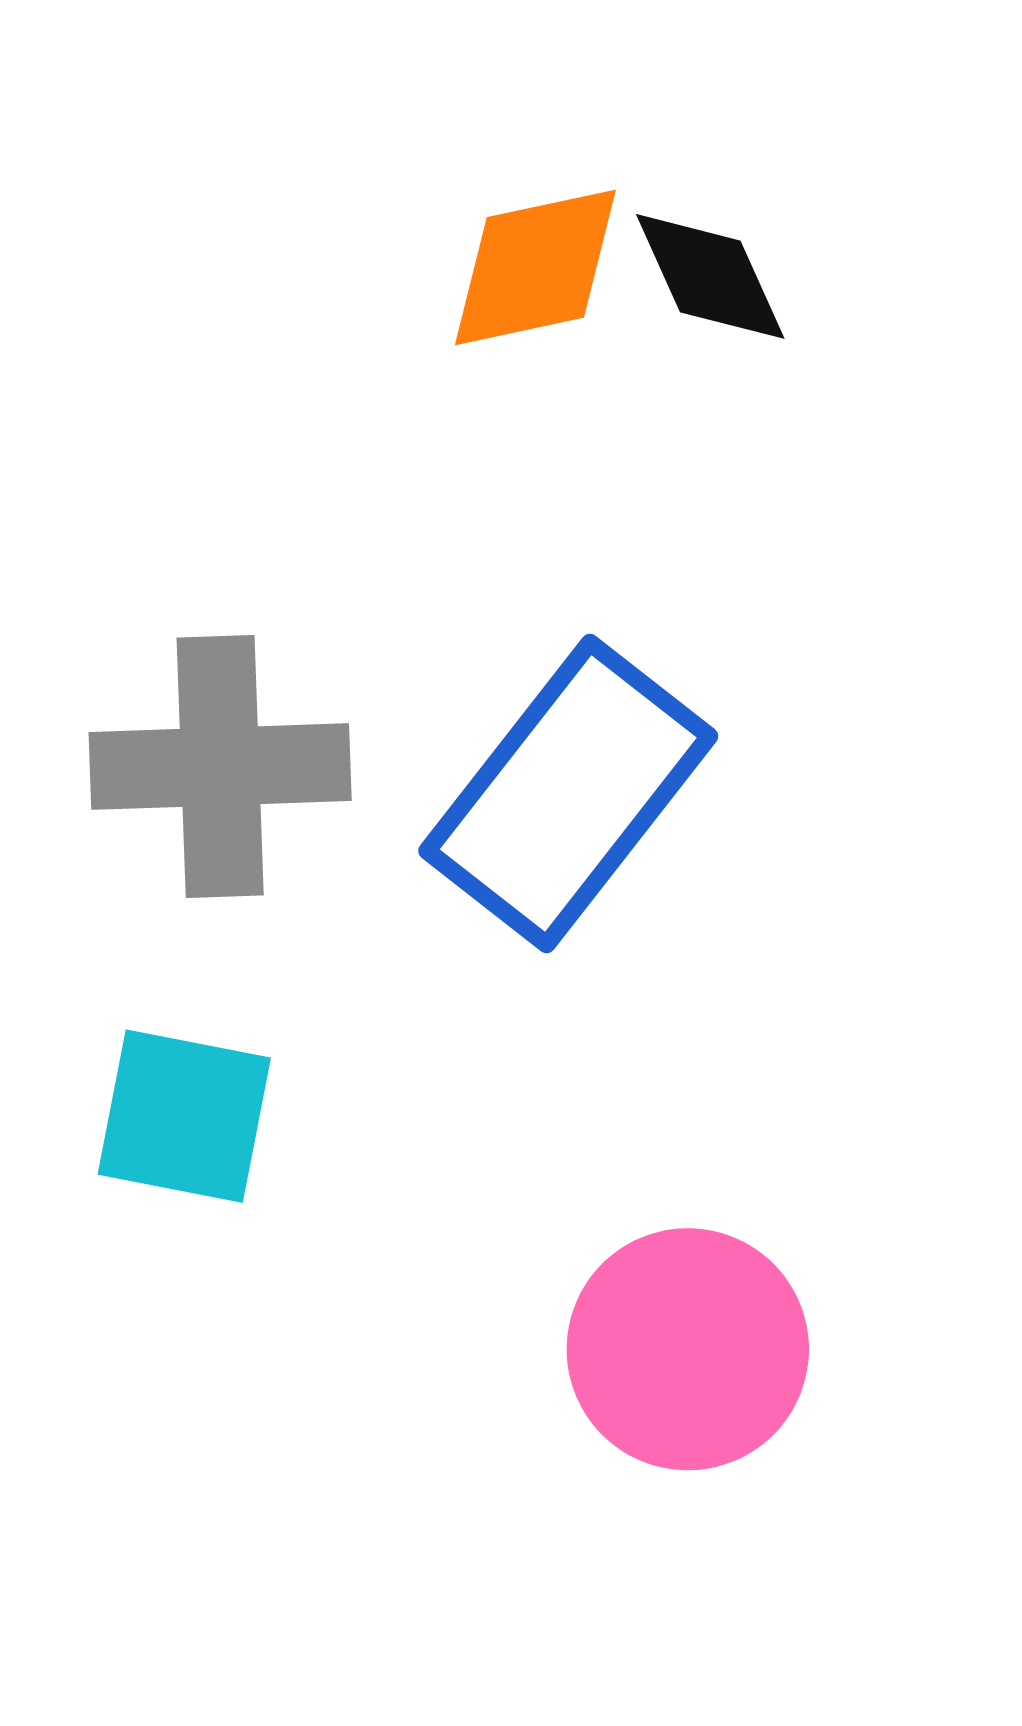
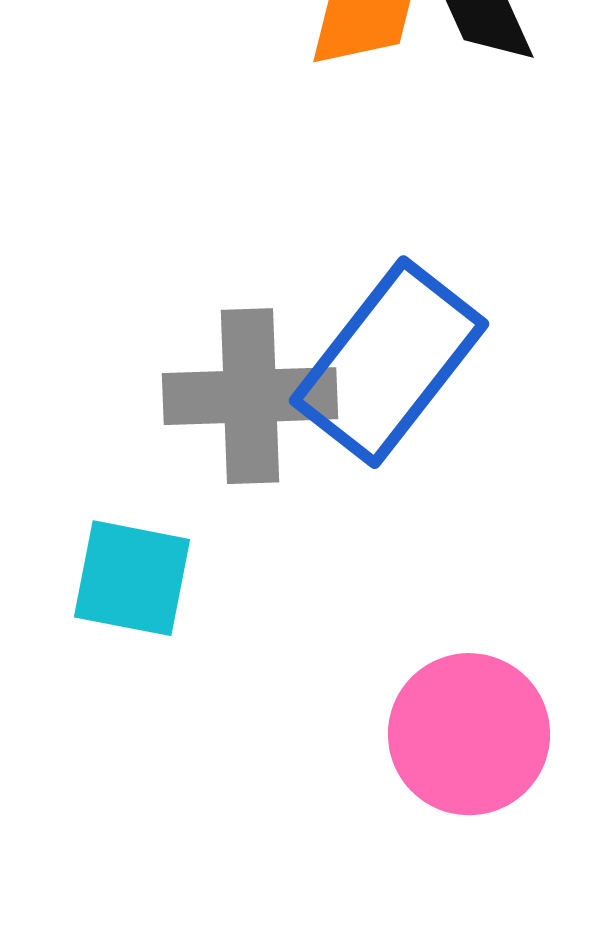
gray cross: (220, 767) -> (250, 396), moved

